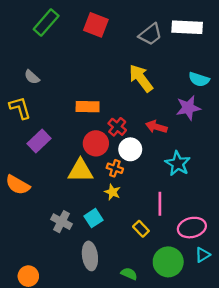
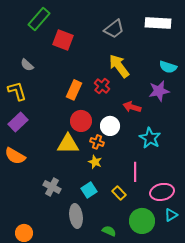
red square: (96, 25) -> (63, 40), moved
gray trapezoid: (150, 34) -> (114, 29), moved
orange rectangle: (88, 107) -> (74, 90), turned -66
red cross: (117, 127) -> (102, 86), moved
purple rectangle: (39, 141) -> (18, 122), moved
cyan square: (94, 218) -> (89, 190), moved

